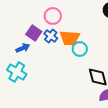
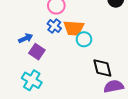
purple square: (34, 33) -> (37, 52), moved
cyan cross: (17, 72) -> (32, 80), moved

